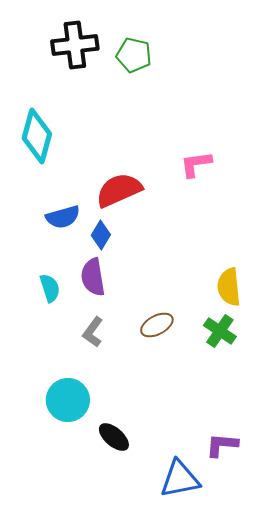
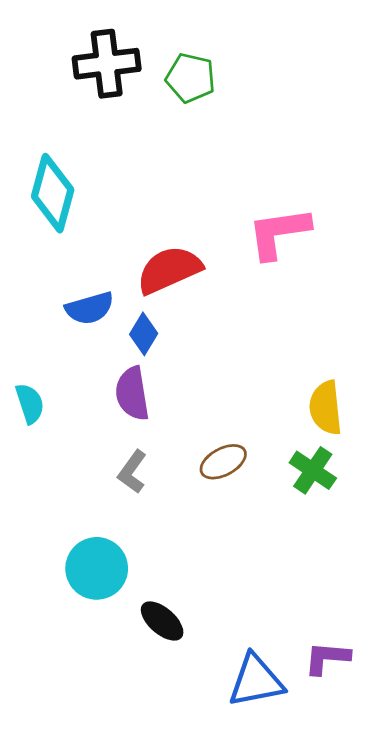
pink L-shape: (196, 164) -> (279, 233), size x1.4
cyan semicircle: (50, 288) -> (30, 403), moved
purple L-shape: (222, 445) -> (327, 658), moved

